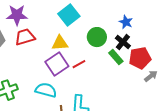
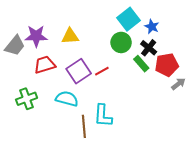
purple star: (17, 15) -> (36, 36), moved
cyan square: (69, 15) -> (128, 19), moved
red trapezoid: (25, 37) -> (45, 65), moved
yellow triangle: (60, 43) -> (70, 36), moved

